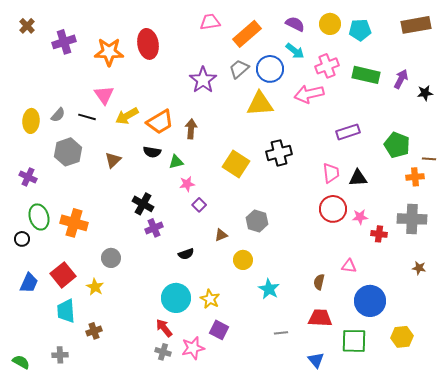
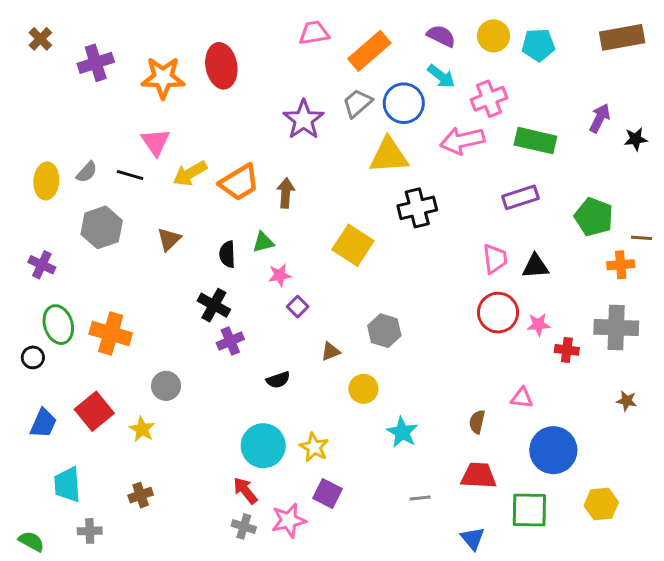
green rectangle: (366, 75) -> (535, 141), moved
black semicircle: (152, 152) -> (227, 254), moved, turned 78
black cross: (279, 153) -> (417, 208), moved
cyan trapezoid: (66, 311) -> (67, 485), moved

